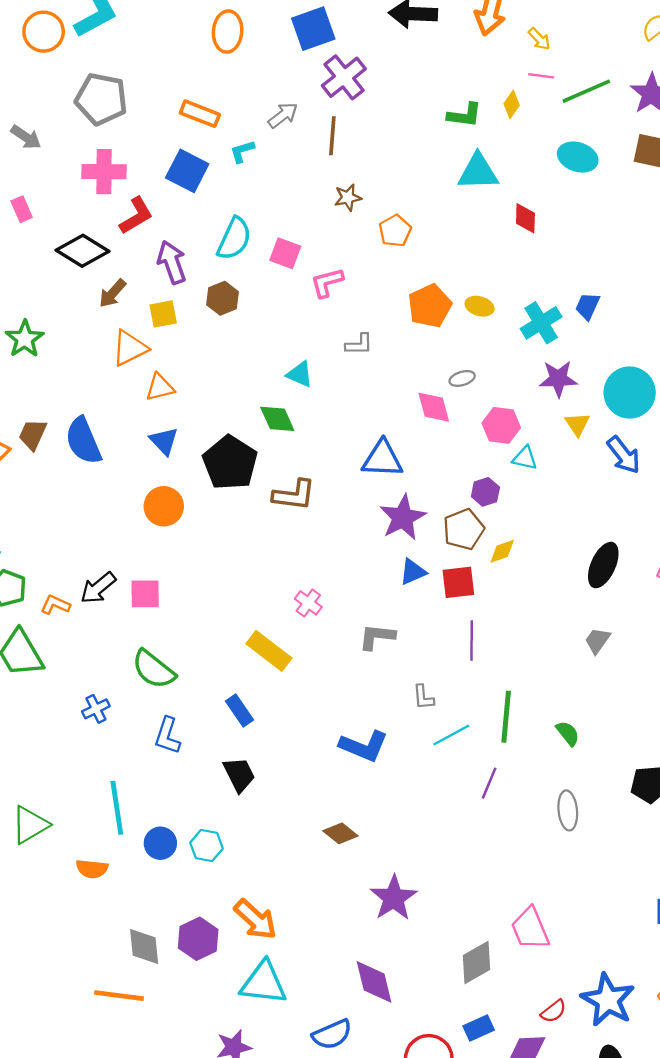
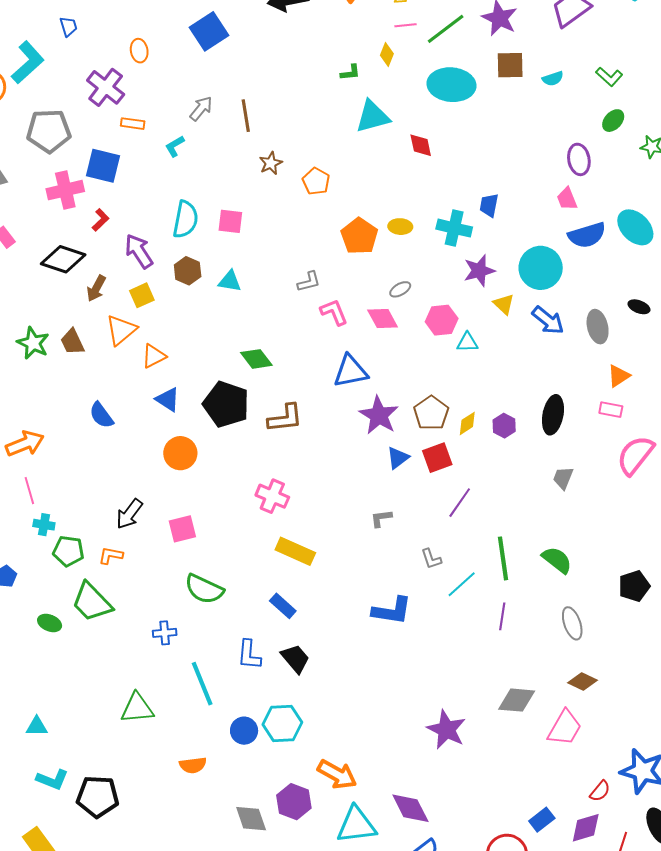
orange ellipse: (228, 32) -> (139, 51), size x0.7
purple cross: (344, 77) -> (106, 87), moved
orange rectangle: (200, 114) -> (133, 124), size x0.7
green L-shape: (465, 115) -> (350, 73), size x0.7
cyan ellipse: (578, 157) -> (451, 85), size x1.4
blue square: (187, 171) -> (103, 166), moved
red L-shape: (136, 216) -> (100, 220), size x0.7
pink L-shape: (327, 283) -> (334, 312), moved, turned 96
cyan cross: (541, 323) -> (454, 228), turned -32
cyan triangle: (300, 374) -> (230, 281), moved
brown trapezoid: (33, 434) -> (72, 342), moved, turned -36
blue semicircle: (83, 441) -> (101, 415), size x0.7
purple hexagon: (485, 492) -> (504, 426), moved
black arrow: (98, 588) -> (129, 514), moved
pink cross: (308, 603) -> (272, 496), moved, size x1.4
gray L-shape: (377, 637) -> (381, 518), size x0.7
purple line: (472, 640) -> (460, 503), turned 48
blue cross: (96, 709) -> (165, 633), turned 35
green semicircle: (568, 733) -> (557, 560), size x1.4
blue L-shape: (167, 736) -> (249, 655), moved
cyan line: (117, 808) -> (202, 684), moved
green triangle: (30, 825) -> (137, 708), moved, turned 39
brown diamond: (340, 833) -> (583, 681), moved
cyan hexagon: (207, 846) -> (282, 723), size x1.4
pink trapezoid: (530, 929) -> (565, 728), turned -114
gray diamond: (477, 963) -> (517, 700), moved, turned 48
purple diamond: (374, 982) -> (410, 808), moved

